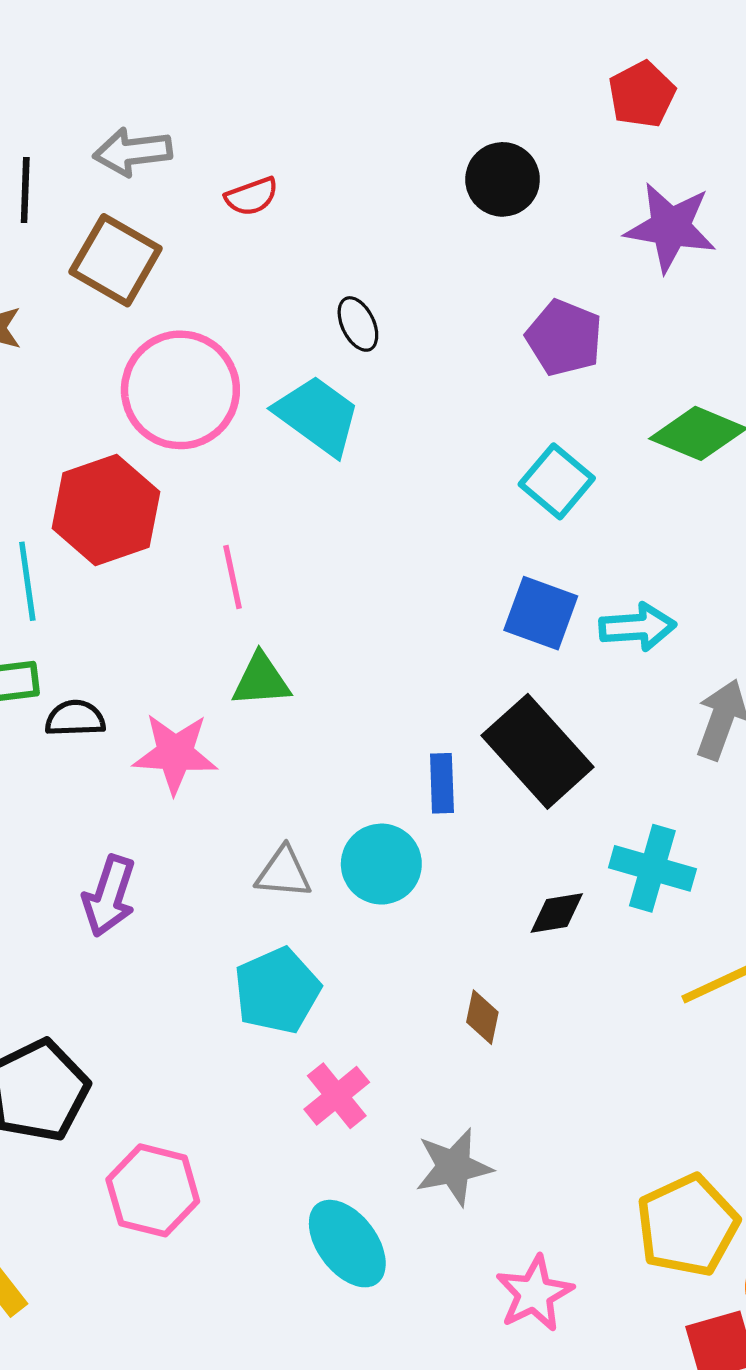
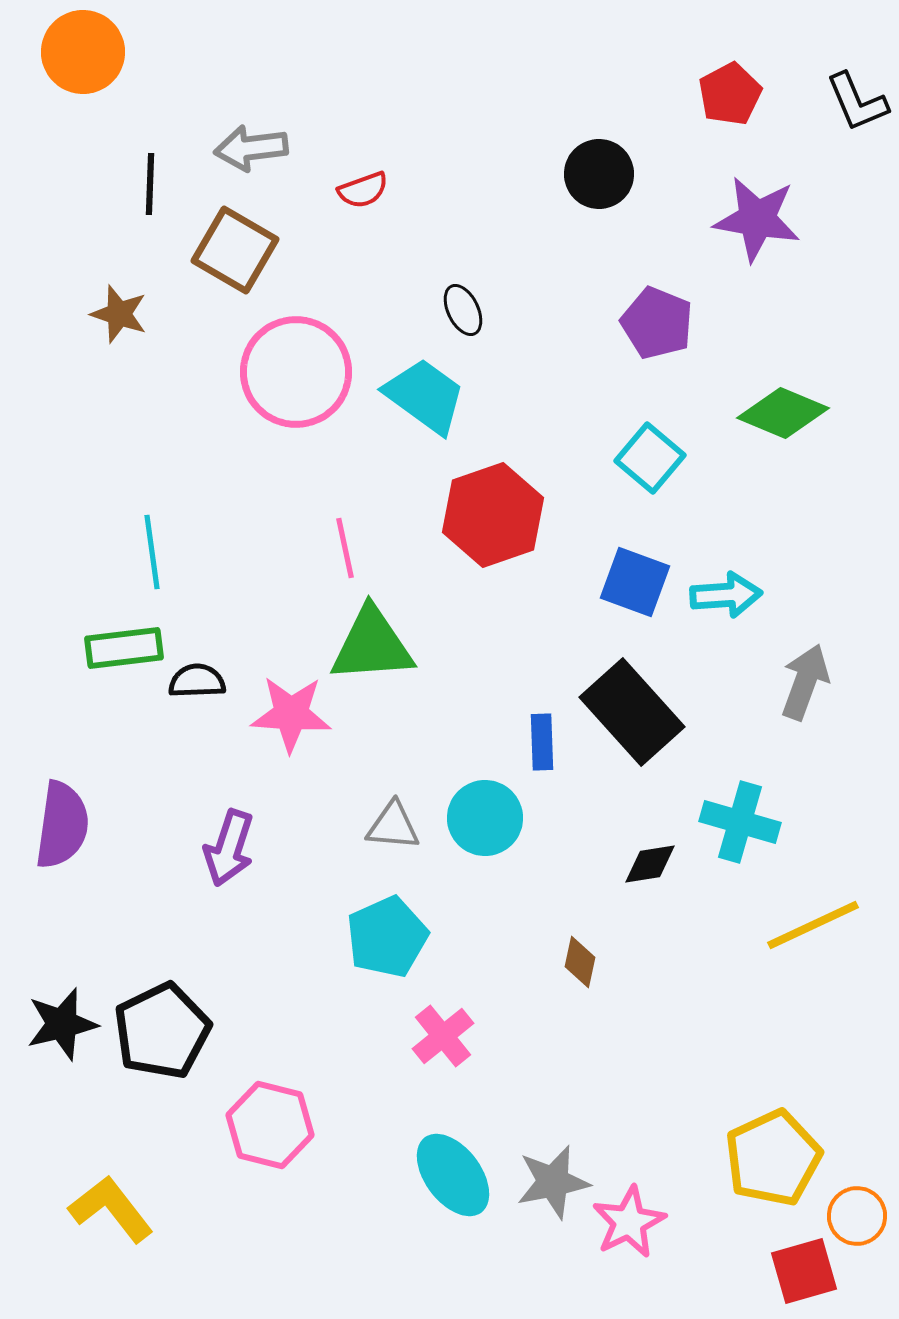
red hexagon: (106, 510) -> (493, 515), moved
green triangle: (261, 680) -> (372, 645), size x1.5
gray star: (454, 1167) -> (553, 1182), moved

